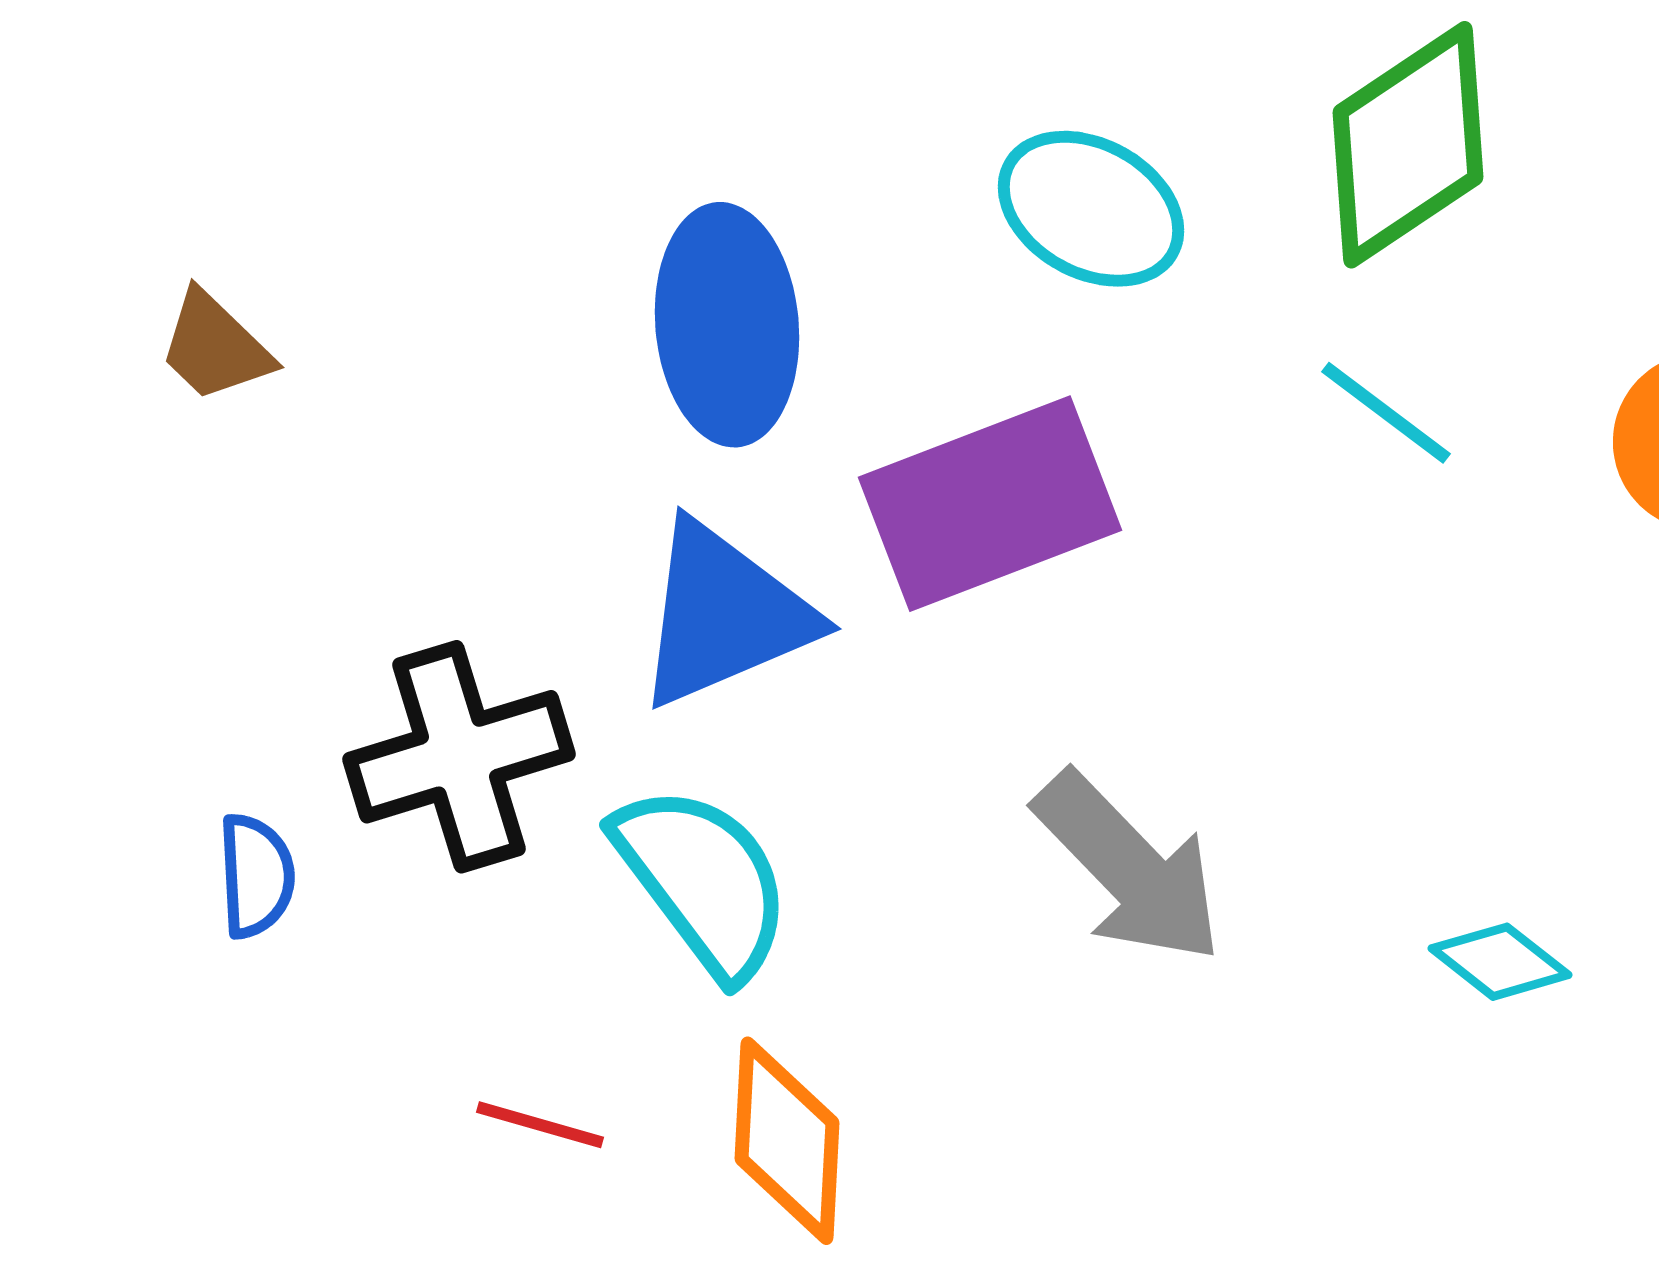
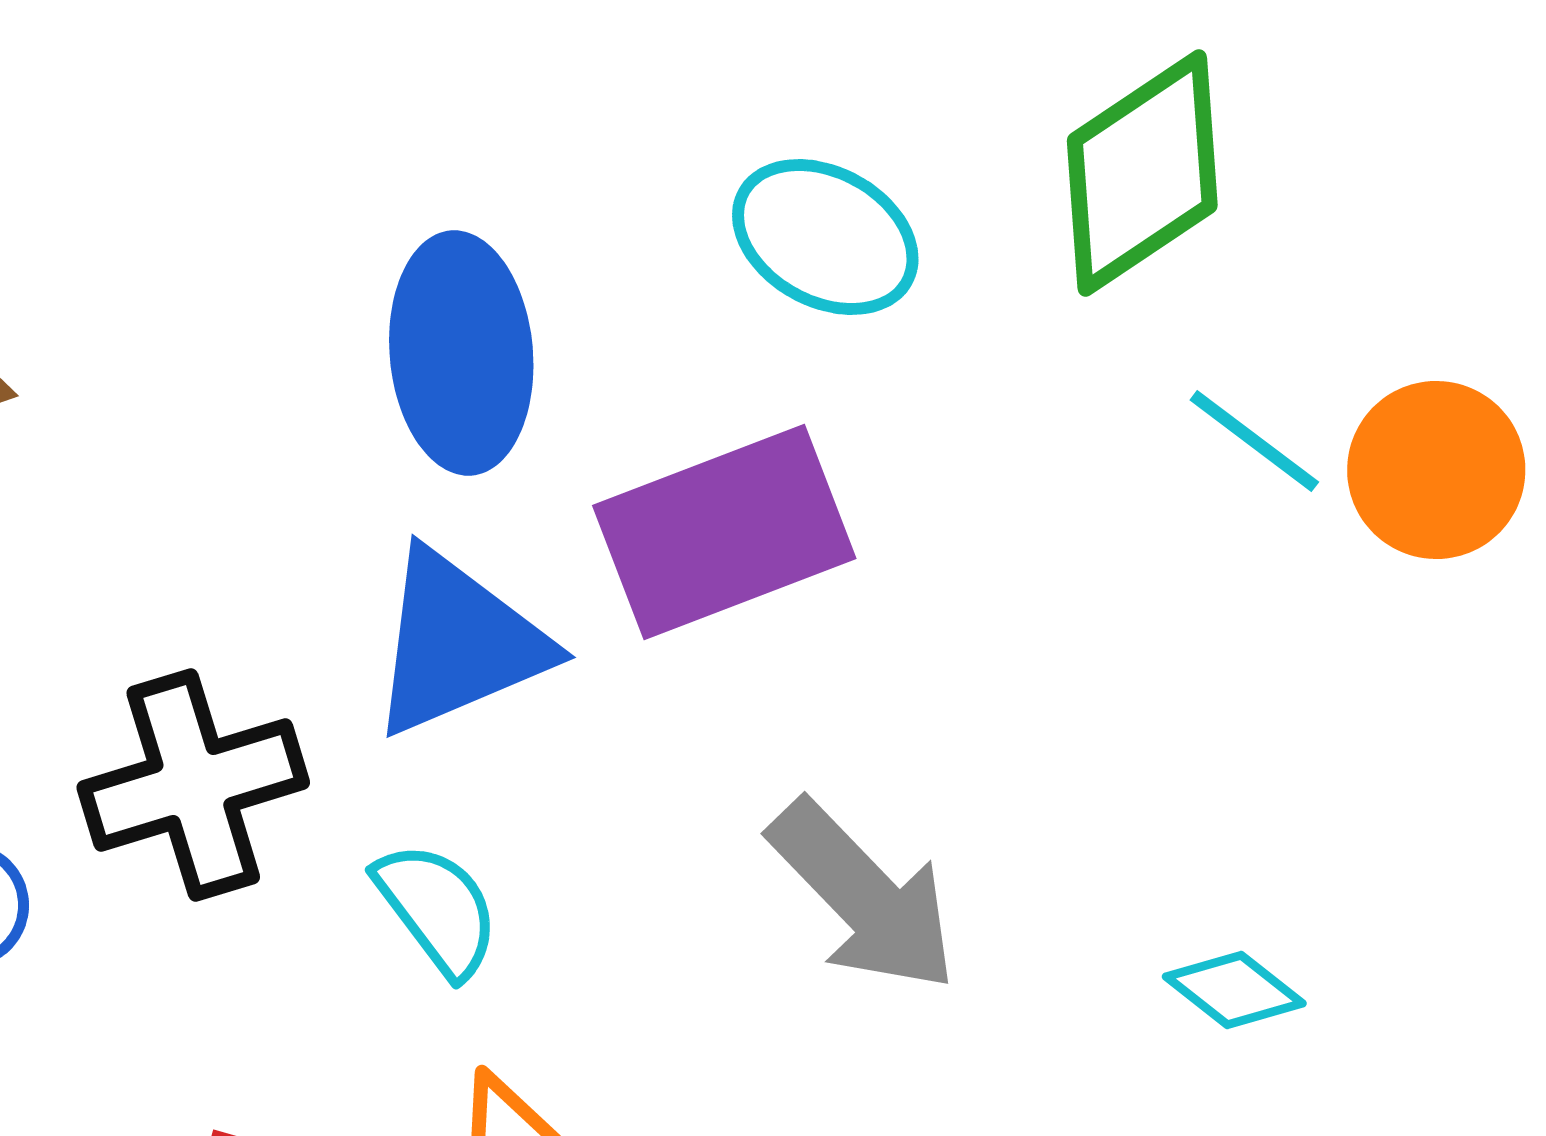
cyan line: (1386, 413) -> (1254, 441), moved
cyan semicircle: (703, 881) -> (437, 909), size x0.7

